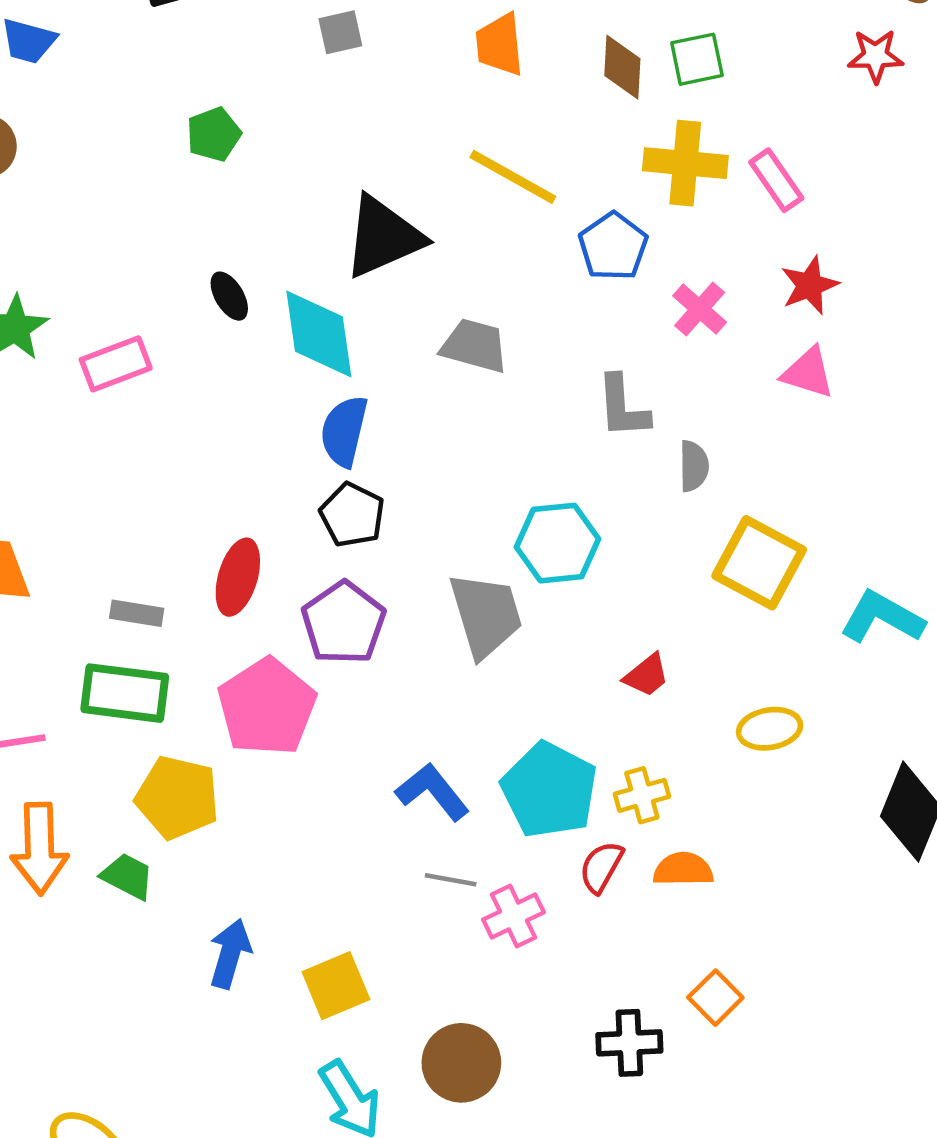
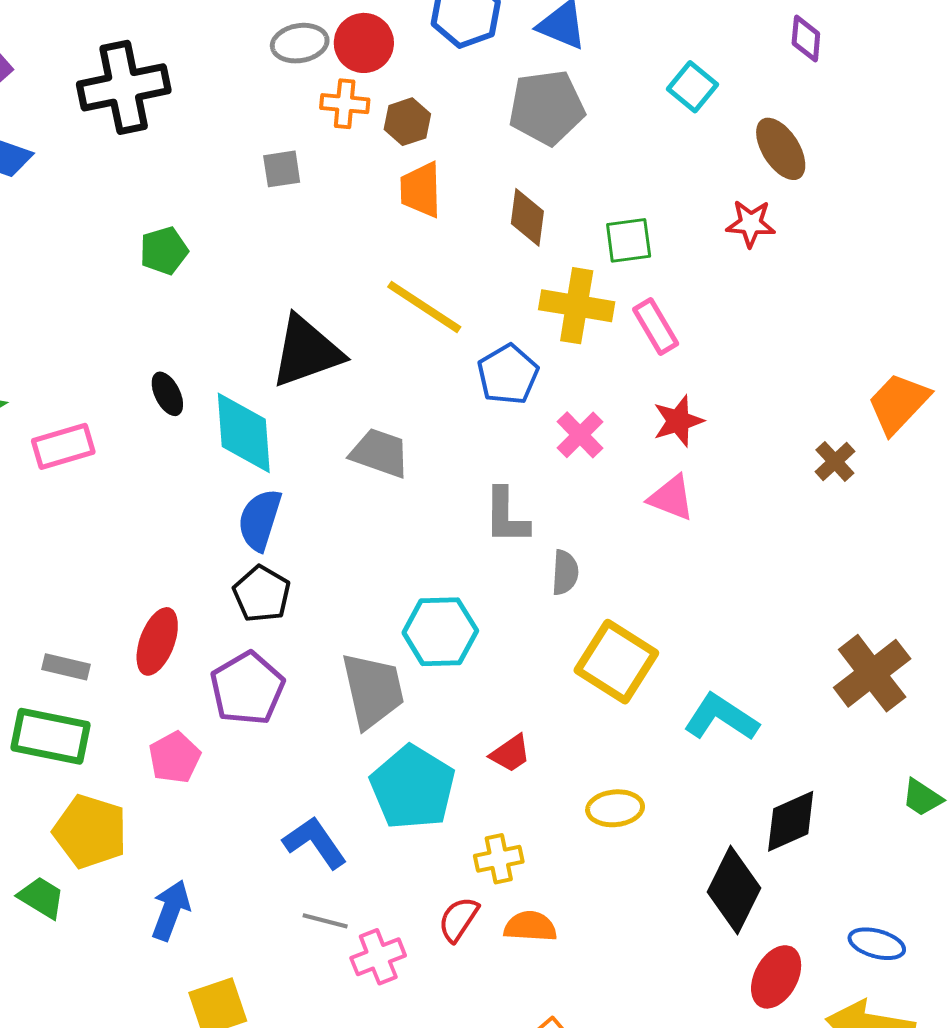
green square: (697, 59) -> (629, 240), moved
pink pentagon: (267, 707) -> (175, 757), size x0.6
cyan pentagon: (549, 790) -> (413, 787), moved
blue arrow: (230, 954) -> (171, 910), moved

